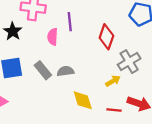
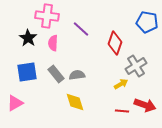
purple line: (70, 22) -> (81, 29), turned -42
pink semicircle: (53, 37) -> (53, 43), moved
yellow diamond: (83, 100) -> (75, 102), moved

